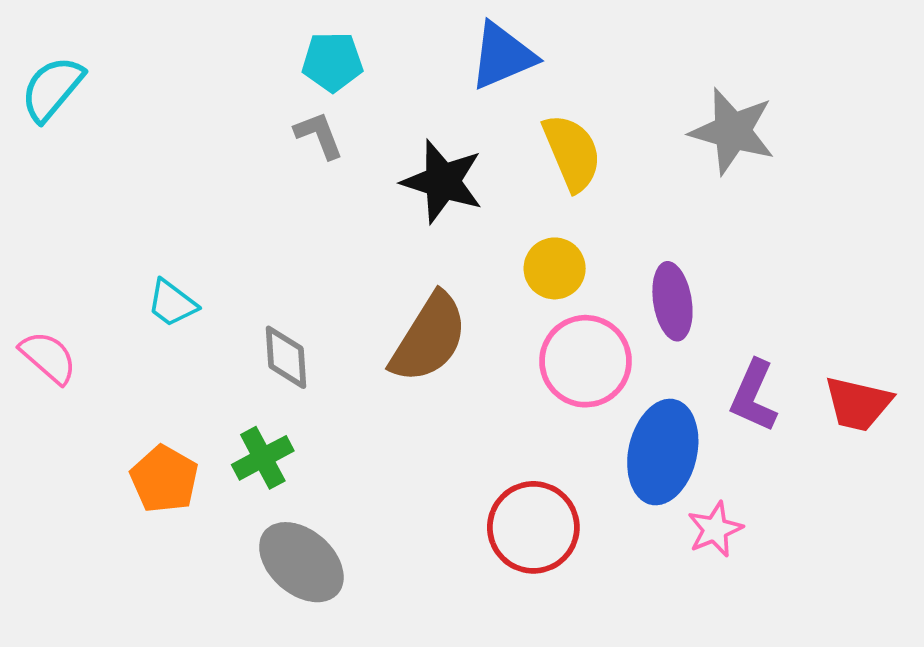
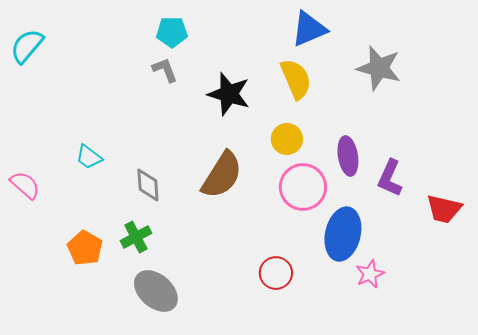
blue triangle: (502, 56) -> (309, 29), moved
purple L-shape: (754, 396) -> (390, 178), moved
red circle: (533, 527) -> (276, 273), size x0.7

